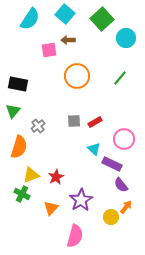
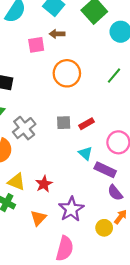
gray cross: (38, 126) -> (24, 128), size x1.5
yellow triangle: (31, 175) -> (16, 182), turned 42

